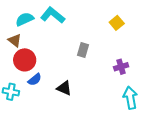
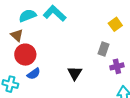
gray rectangle: (83, 50) -> (104, 49), moved
black triangle: (64, 88) -> (75, 73), moved, turned 35

